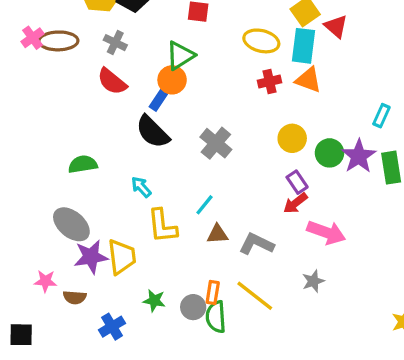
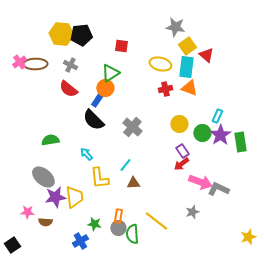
cyan rectangle: (381, 116) -> (217, 116), moved
gray L-shape: (256, 244) -> (218, 189), moved
orange rectangle: (213, 292) -> (118, 216), moved
blue cross: (112, 327) -> (80, 241), moved
black square: (21, 335) -> (12, 245), turned -35

